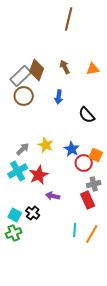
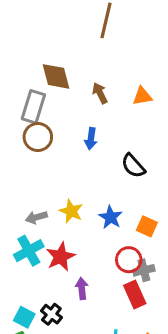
brown diamond: (37, 70) -> (56, 76), moved, turned -35
gray rectangle: (21, 76) -> (33, 107), turned -30
gray arrow: (23, 149) -> (36, 217), turned -152
red circle: (84, 163) -> (129, 260), moved
purple arrow: (53, 196) -> (82, 288), turned 72

